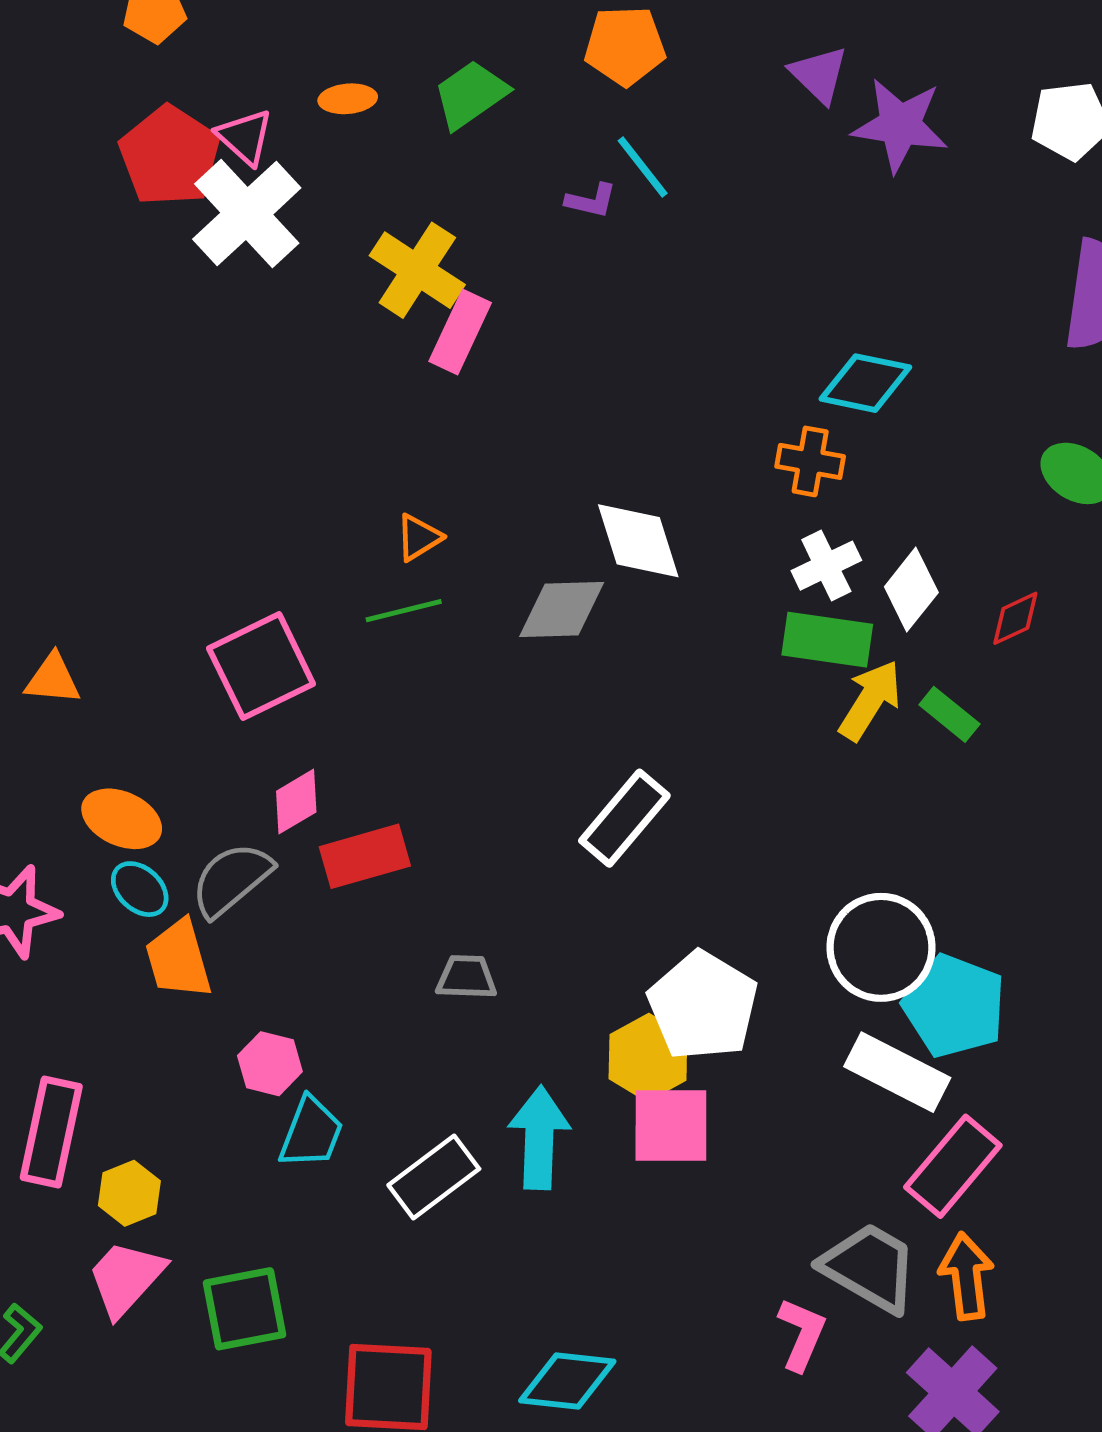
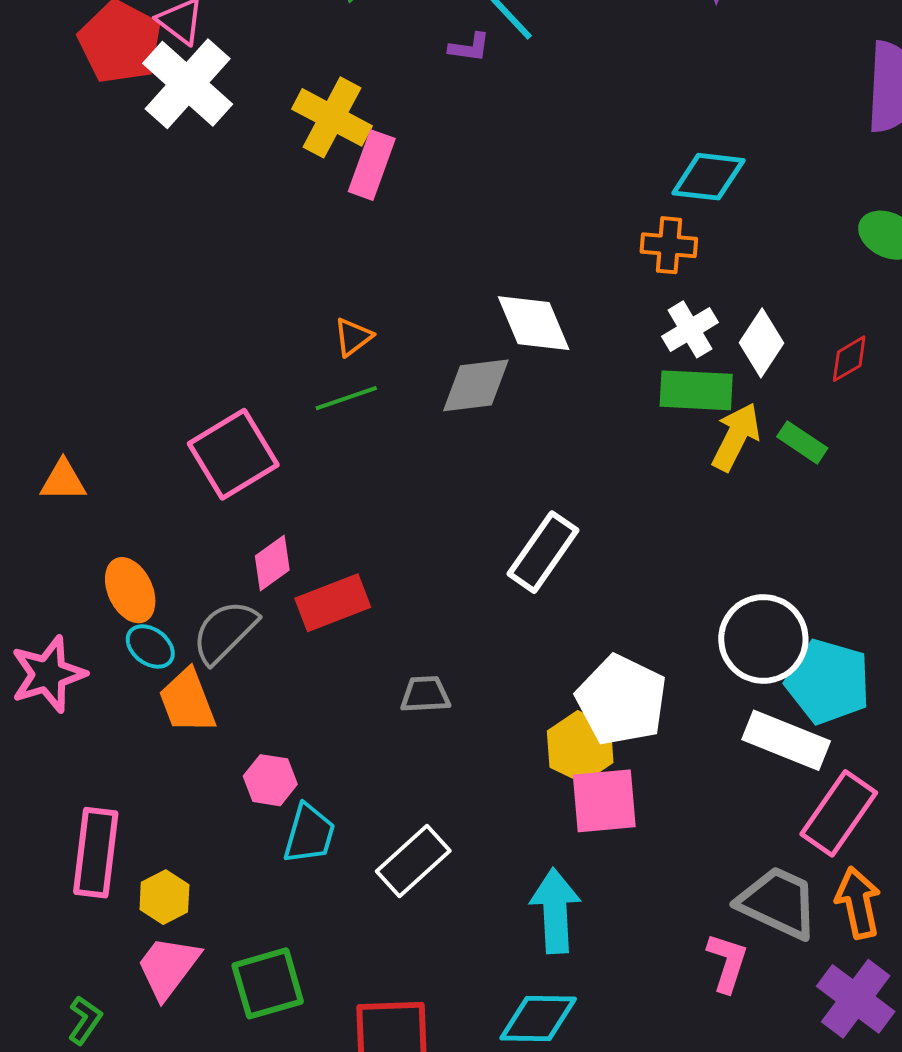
orange ellipse: (122, 819) -> (130, 590), turned 46
cyan arrow: (539, 1138) -> (555, 911), moved

